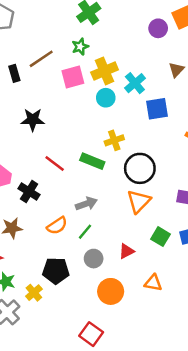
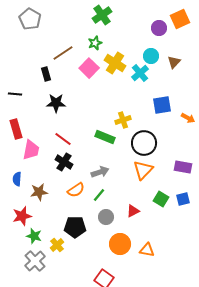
yellow cross: (105, 71) -> (115, 63), turned -35
black rectangle: (14, 73) -> (46, 74), moved
pink square: (73, 77) -> (89, 68), turned -30
cyan circle: (106, 98) -> (151, 56), moved
blue square: (157, 109) -> (162, 105), moved
red line: (55, 164) -> (63, 139), moved
black cross: (29, 192) -> (64, 162), moved
orange triangle: (153, 283) -> (147, 250), moved

